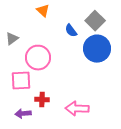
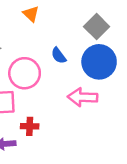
blue semicircle: (71, 31) -> (59, 56), moved
pink arrow: (77, 109) -> (83, 97), moved

